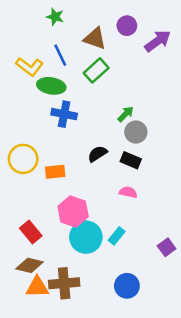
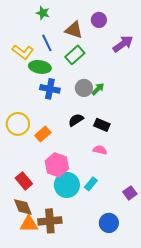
purple arrow: (158, 41) -> (123, 44), moved
gray circle: (136, 132) -> (84, 88), moved
orange rectangle: (55, 172) -> (43, 134), turned -35
brown diamond: (29, 265) -> (23, 207), turned 55
blue circle: (127, 286) -> (109, 223), moved

